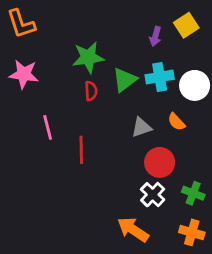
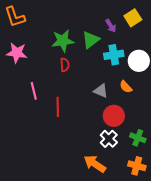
purple arrow: (155, 36) -> (111, 26), turned -48
green triangle: (125, 80) -> (91, 40), moved
gray triangle: (141, 127) -> (101, 91), turned 42

